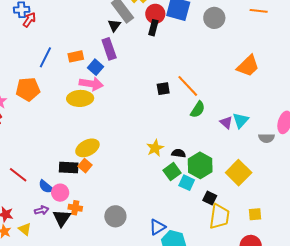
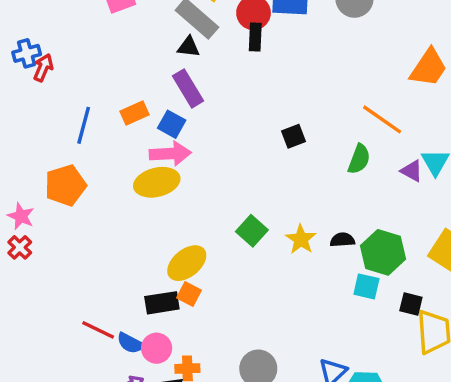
black triangle: (114, 25) -> (189, 47), turned -48
orange line: (188, 86) -> (382, 119), moved
green square: (172, 172) -> (252, 231), moved
red line: (18, 175) -> (98, 330), moved

